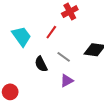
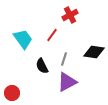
gray line: (64, 57) -> (64, 59), turned 72
purple triangle: (67, 81) -> (67, 82), size x1.5

